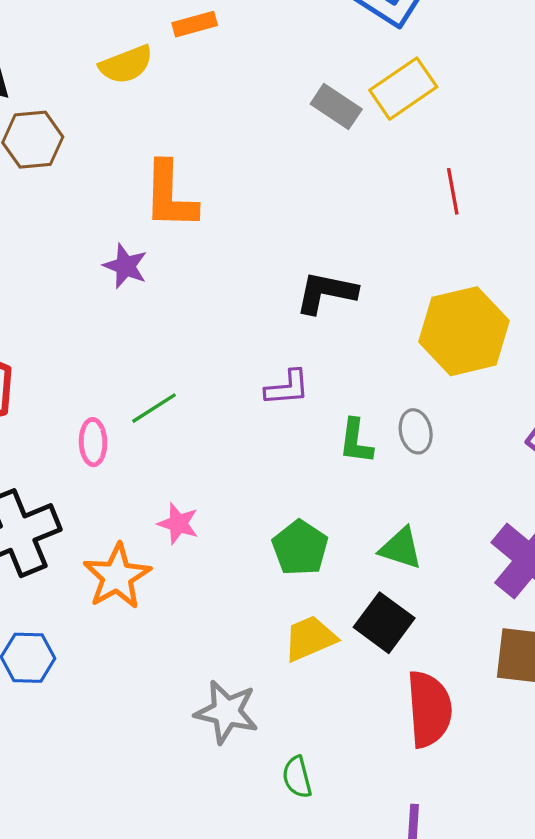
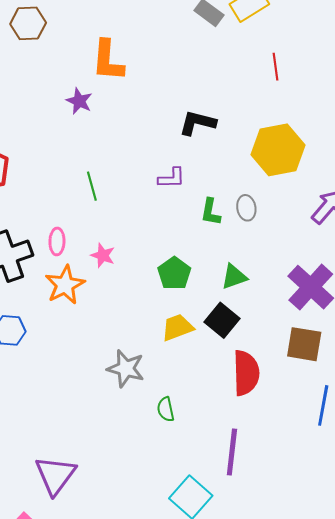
green line: (154, 408) -> (92, 186), turned -76
pink ellipse: (93, 442) -> (57, 241), moved
green triangle: (401, 548) -> (234, 277), turned -40

